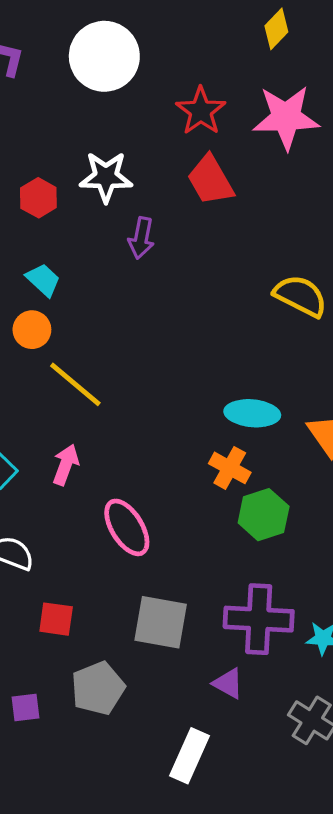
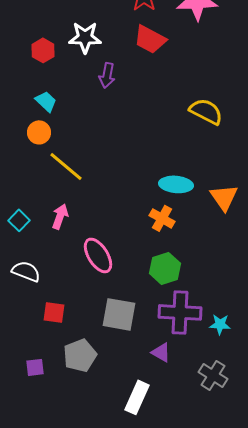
red trapezoid: (210, 180) -> (150, 39), turned -32
green hexagon: (264, 515) -> (165, 268), moved

